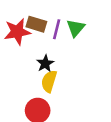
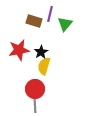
purple line: (57, 29) -> (50, 14), moved
red star: (17, 32) -> (19, 50), moved

